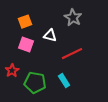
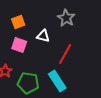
red line: (72, 54) -> (65, 54), turned -35
cyan rectangle: (64, 81) -> (57, 81), size x1.5

